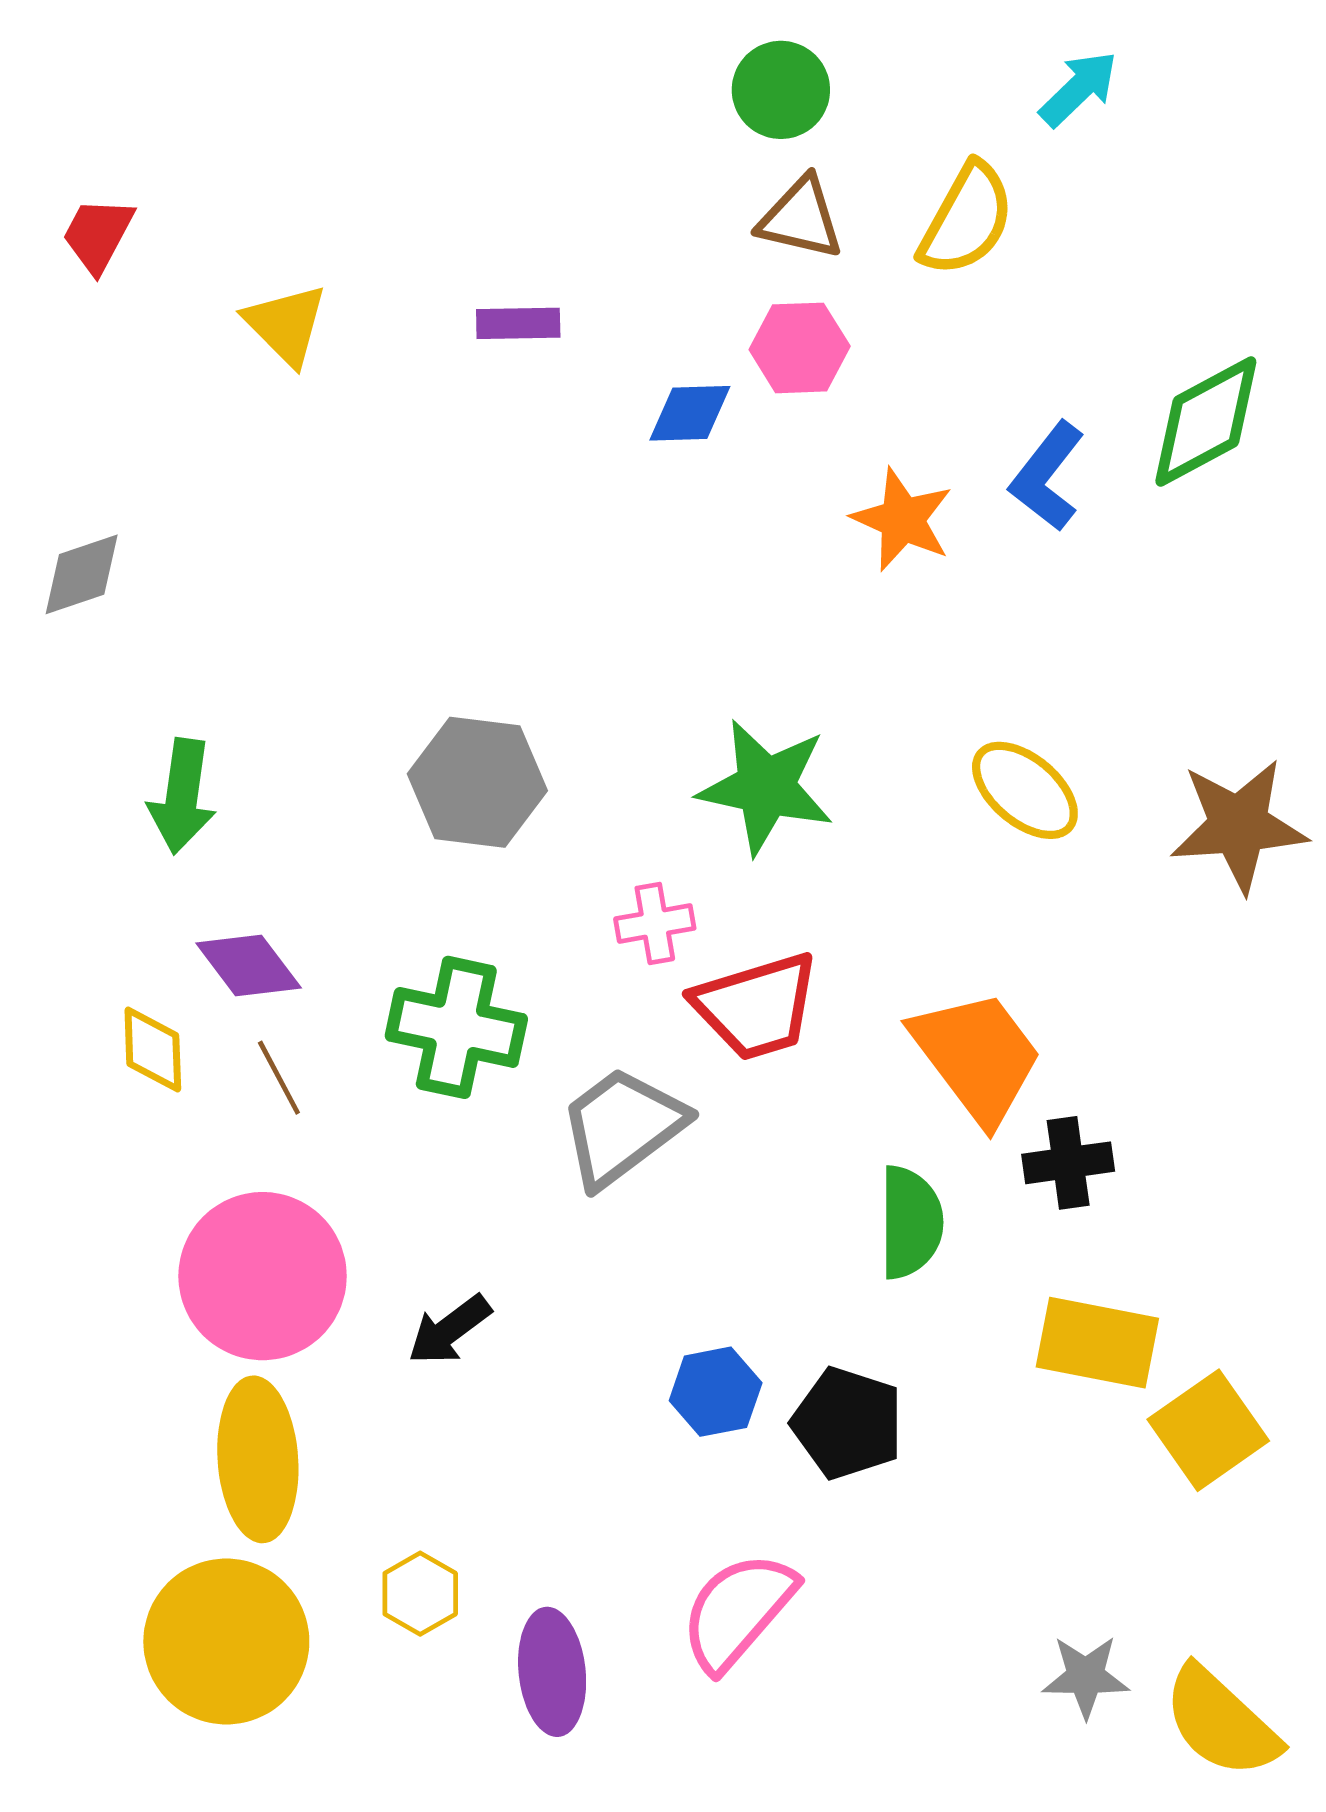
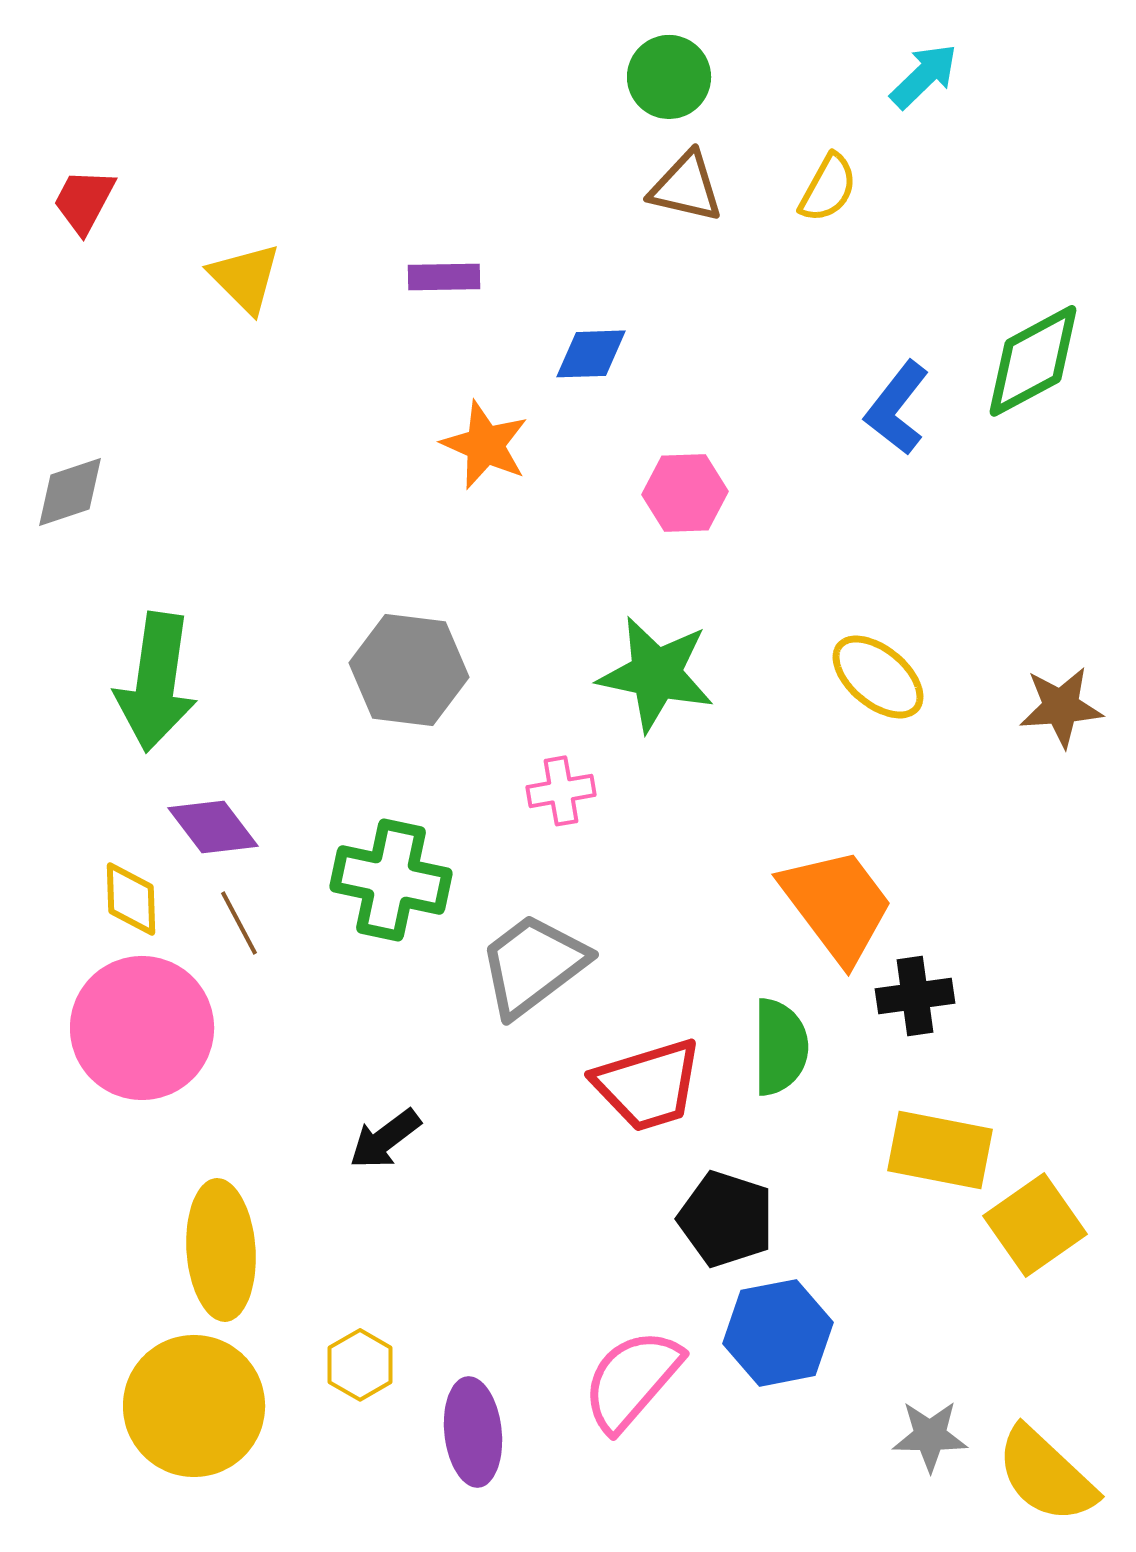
yellow semicircle: (967, 219) -> (828, 188), size x0.7
pink hexagon: (800, 348) -> (685, 493), moved
orange star: (902, 520) -> (485, 445), moved
green arrow: (182, 796) -> (156, 682), size x1.4
brown star: (1239, 825) -> (1061, 707), size x0.7
red trapezoid: (756, 1006) -> (648, 1085), moved
pink circle: (263, 1276) -> (142, 1028), moved
blue hexagon: (716, 1392) -> (778, 1333), moved, size x1.4

